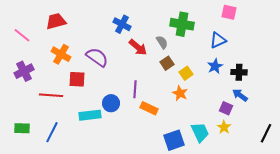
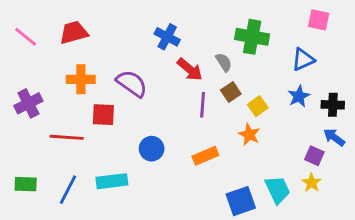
pink line: (22, 35) -> (26, 37), moved
orange cross: (61, 54) -> (81, 79), turned -30
purple line: (135, 89) -> (203, 105), moved
orange rectangle: (149, 108) -> (205, 156), turned -48
cyan rectangle: (90, 115) -> (112, 181), moved

